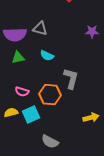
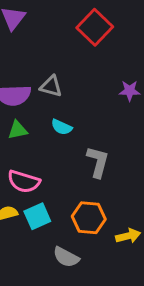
pink semicircle: (22, 92) -> (24, 181), size x1.5
orange hexagon: (50, 95) -> (89, 218), moved
yellow arrow: (91, 118) -> (128, 236), moved

